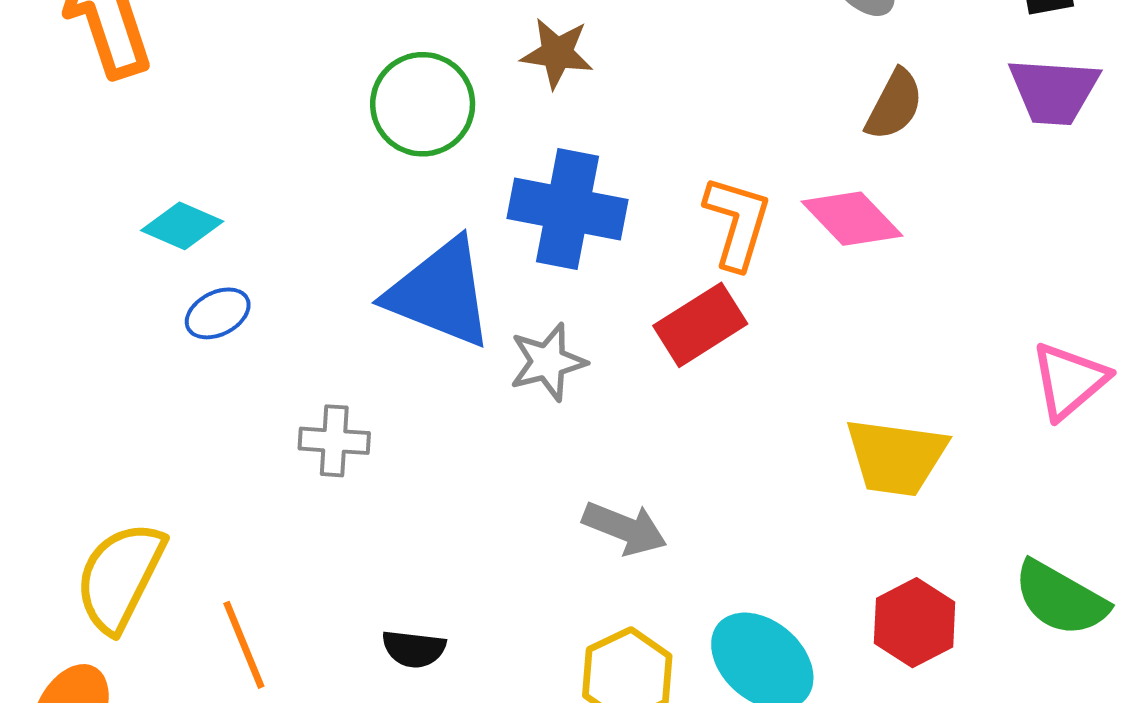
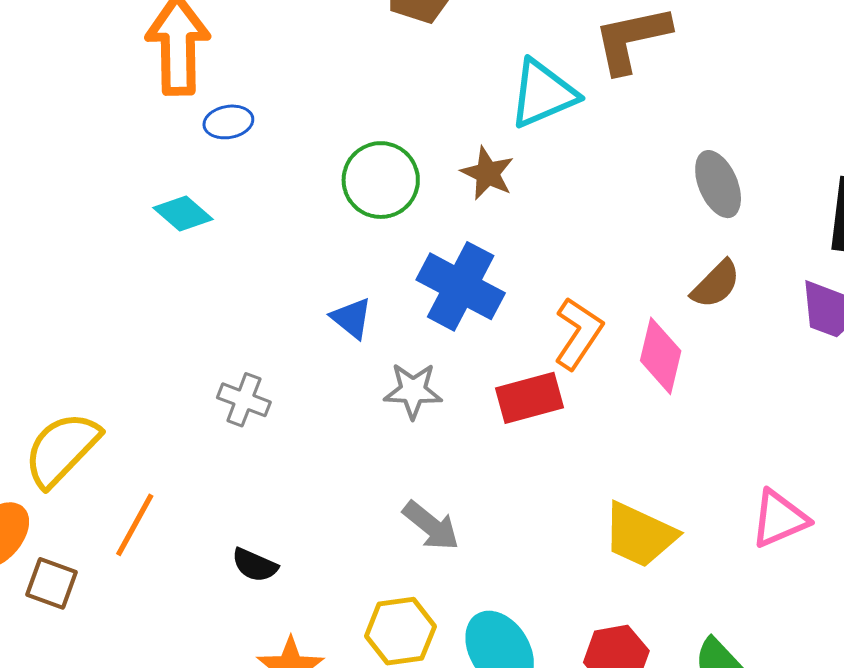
pink diamond: (852, 219) -> (661, 356), turned 40
blue triangle: (440, 293) -> (352, 318), size x0.5
blue ellipse: (218, 313) -> (228, 122), moved
orange line: (244, 645) -> (135, 525), turned 34

